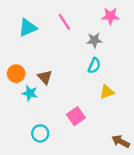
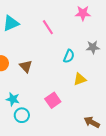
pink line: (64, 22) -> (48, 27), moved
gray star: (94, 40) -> (93, 47), moved
cyan star: (30, 93) -> (13, 99), moved

